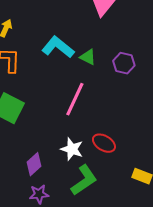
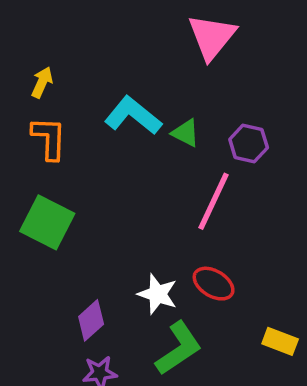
pink line: (75, 99) -> (214, 201), moved

